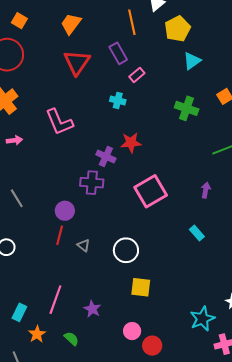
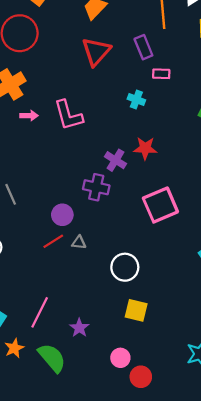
pink rectangle: (137, 75) -> (161, 74), turned 35
pink arrow: (14, 140) -> (29, 116), moved
red line: (60, 235) -> (53, 241), turned 36
gray triangle: (83, 245) -> (79, 242), moved, turned -40
green semicircle: (71, 339) -> (52, 358), size x1.8

